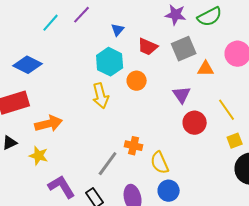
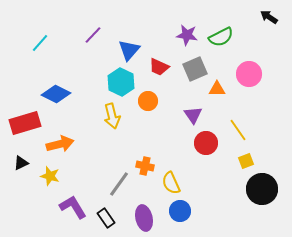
cyan line: (51, 23) -> (40, 43), moved
blue triangle: (118, 30) -> (129, 50), size x1.6
blue diamond: (28, 65) -> (56, 94), moved

